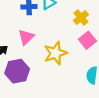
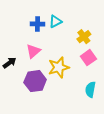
purple hexagon: (17, 71) -> (35, 81), moved

